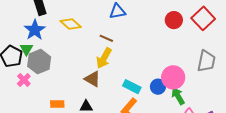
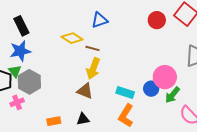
yellow diamond: (71, 24) -> (72, 38), moved
blue star: (35, 30) -> (20, 51), turned 30
pink cross: (24, 80) -> (17, 102), turned 32
green arrow: (178, 96) -> (172, 95), turned -102

